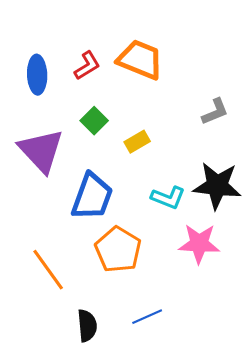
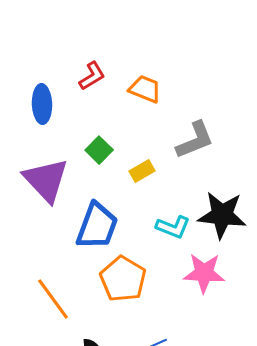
orange trapezoid: (140, 60) -> (145, 89), size x0.7
red L-shape: (87, 66) -> (92, 76), moved
gray L-shape: (215, 112) -> (195, 140), moved, size x1.4

